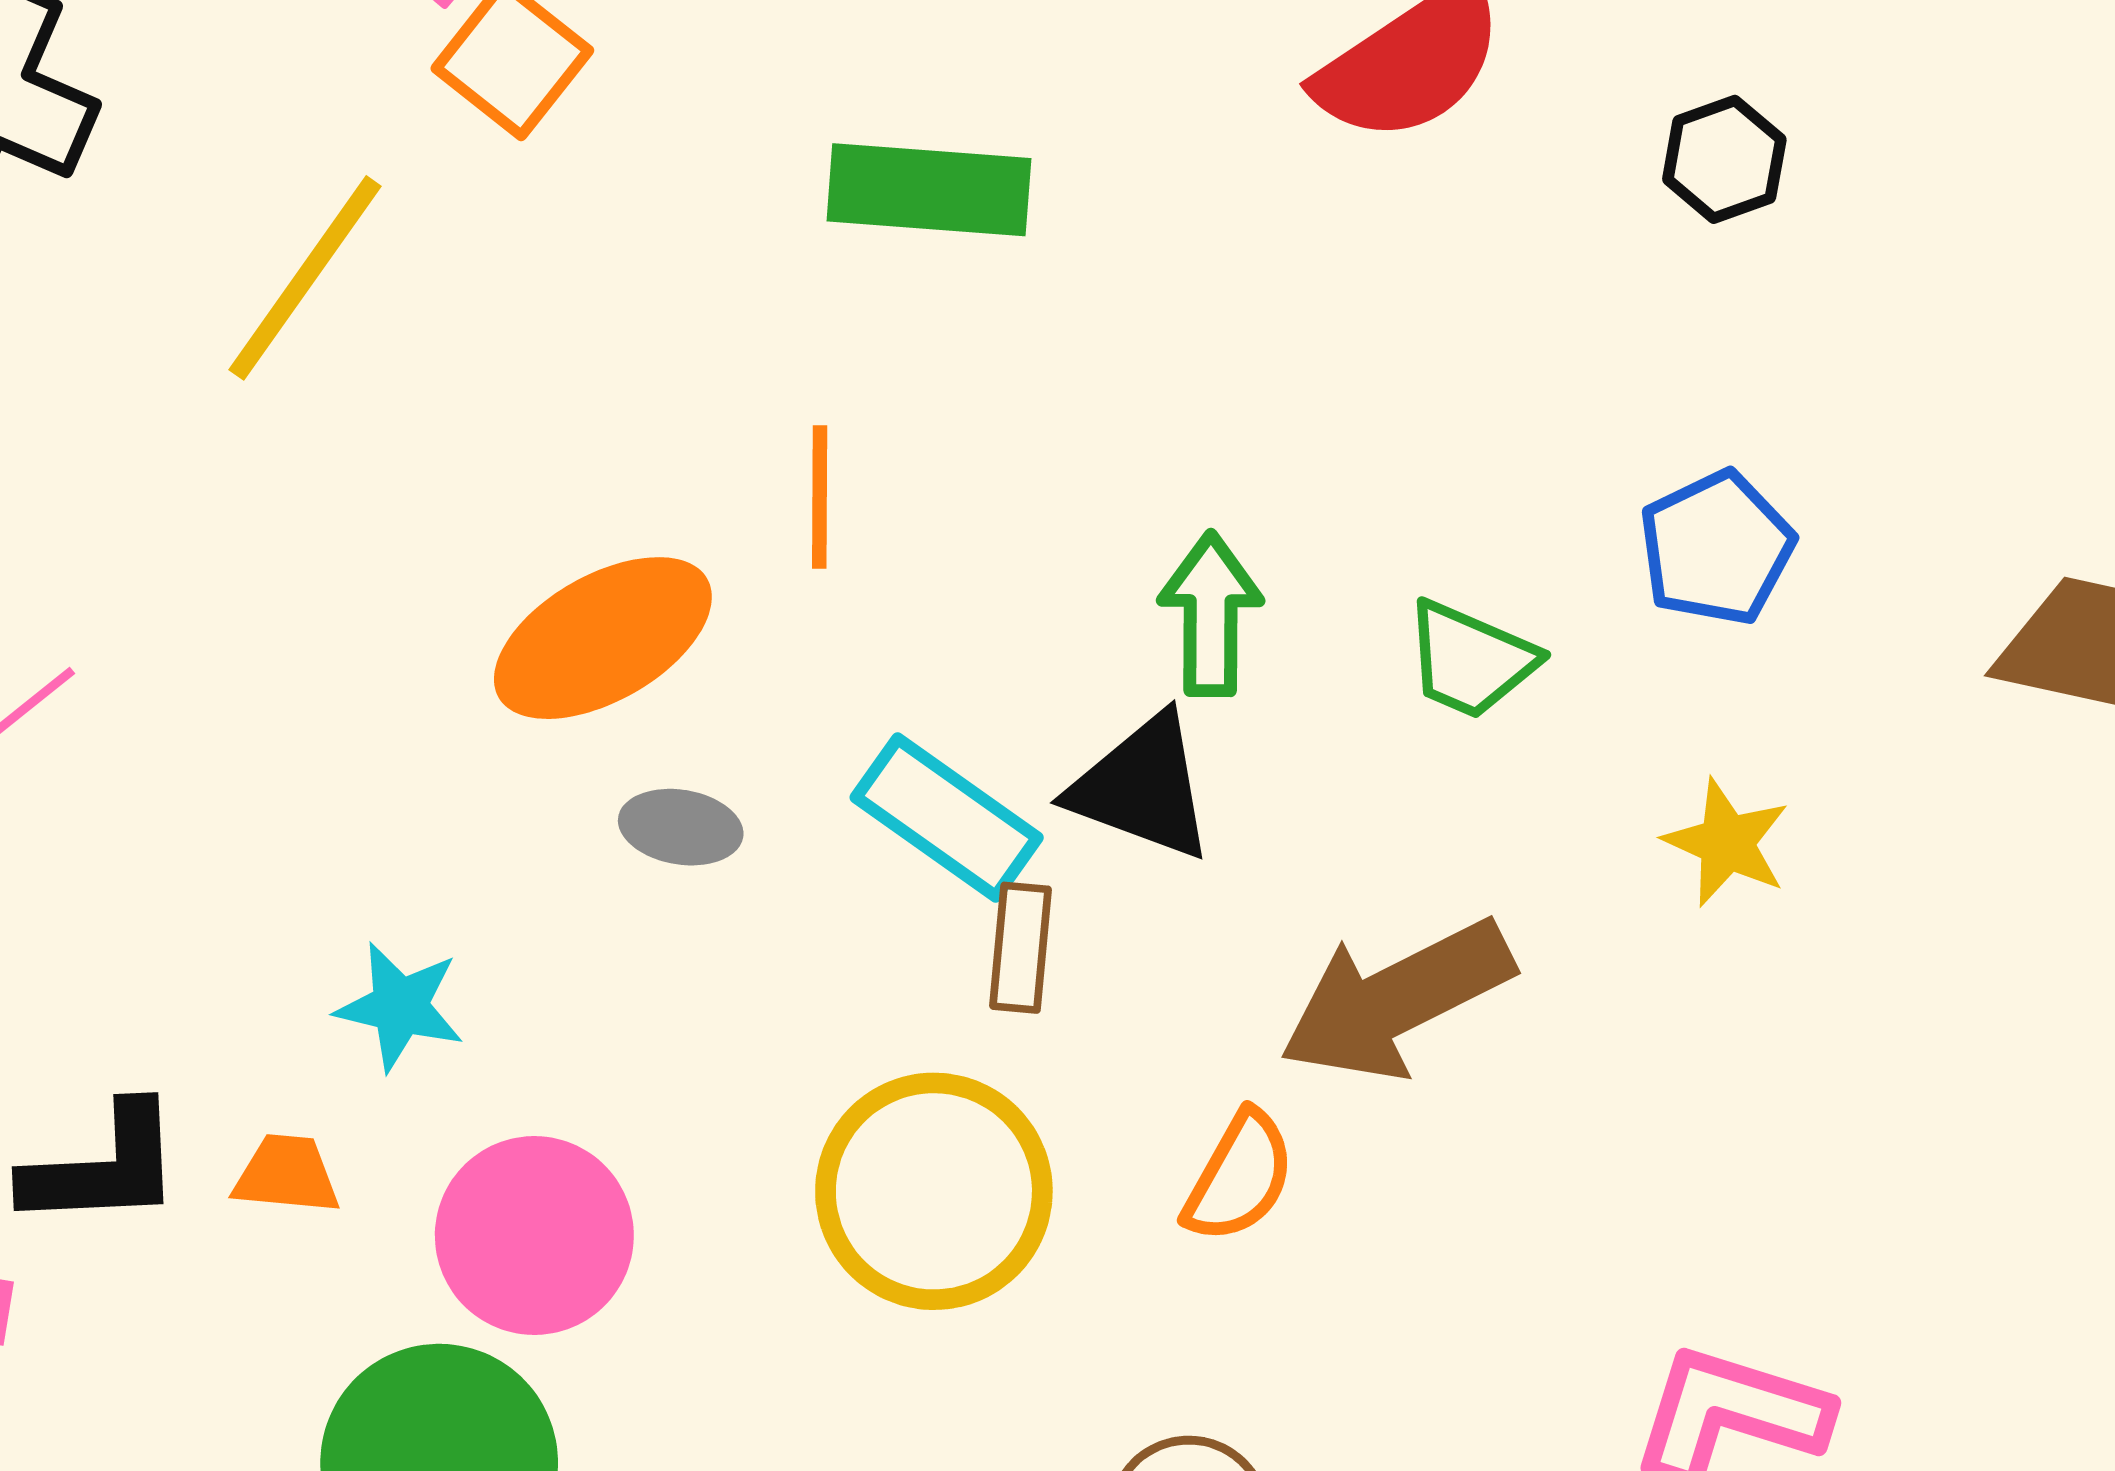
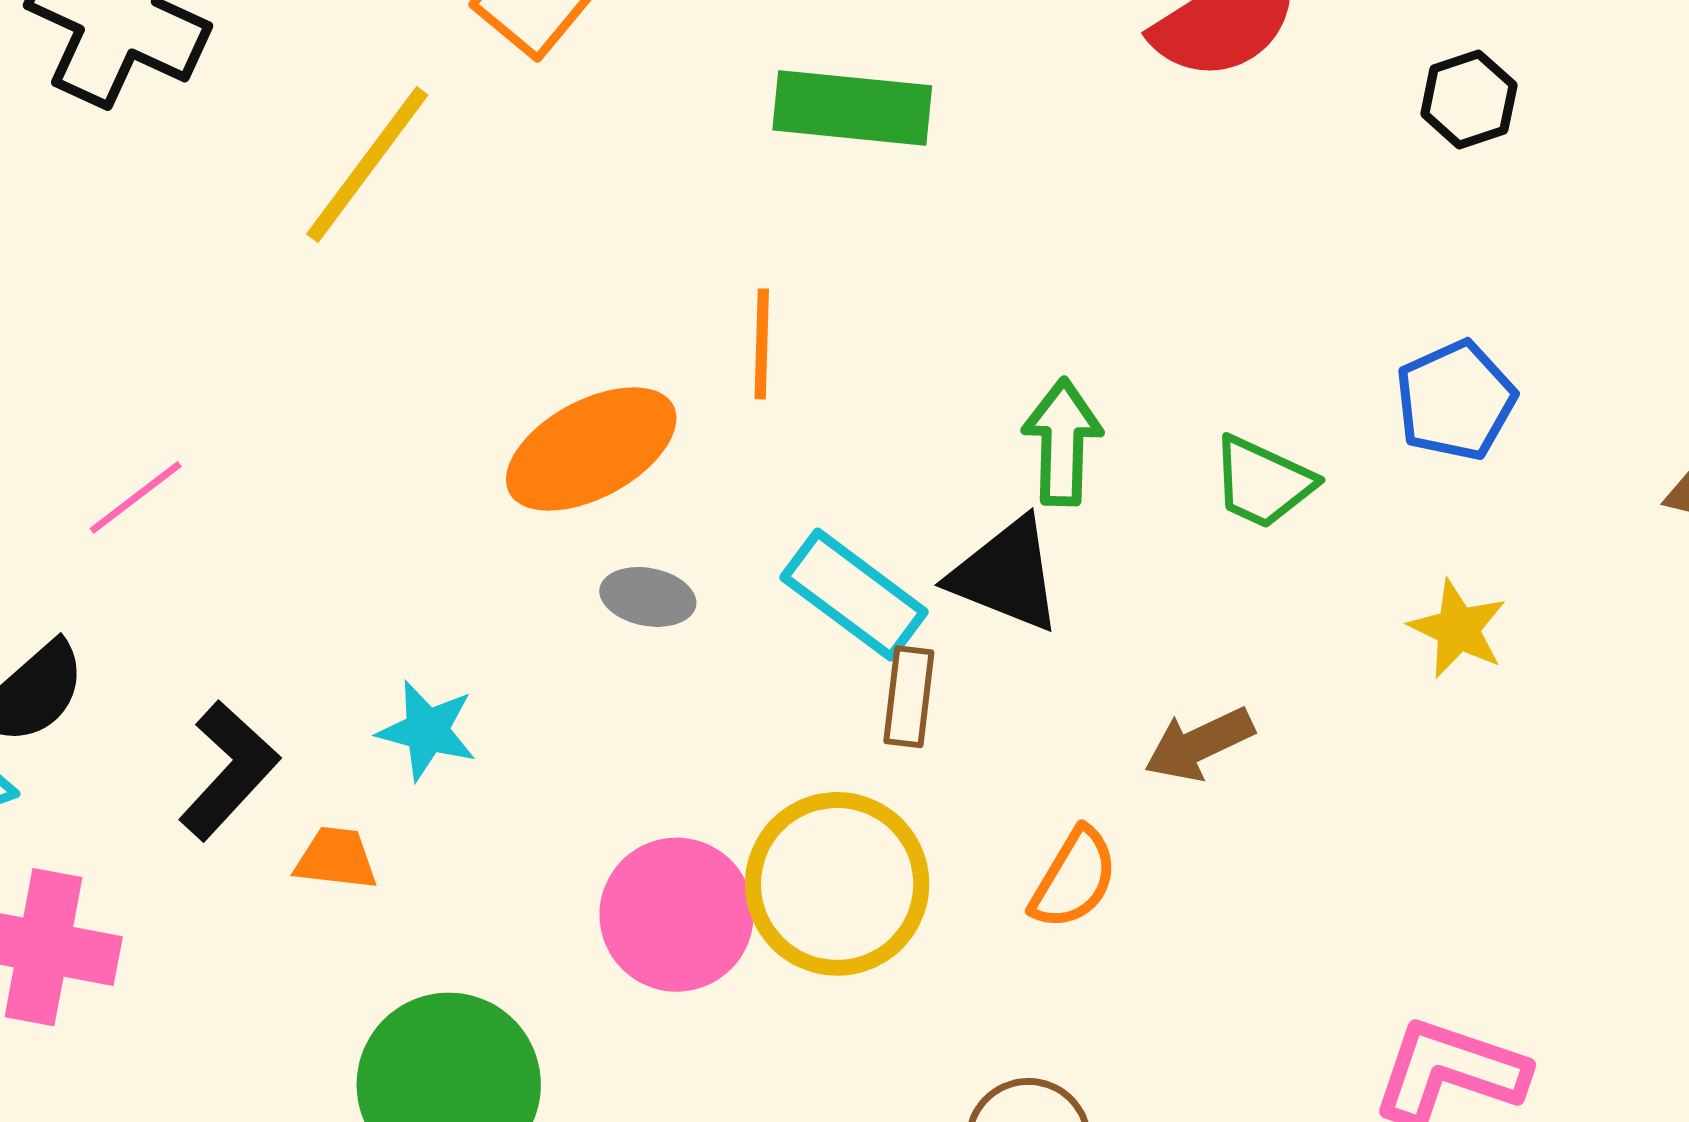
brown arrow: (1397, 1000) -> (1199, 744), size x0.6
black L-shape: (103, 1167) -> (229, 770), moved, turned -46
pink circle: (534, 1235) -> (677, 915), moved

